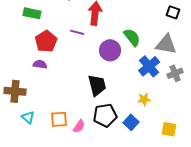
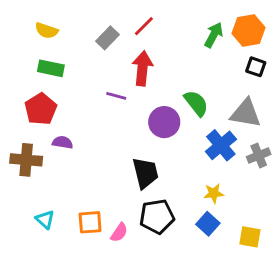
red pentagon: (46, 41) -> (41, 109), moved
brown cross: (15, 91) -> (26, 160), moved
blue square: (131, 122) -> (208, 224), moved

